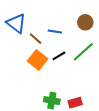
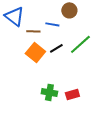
brown circle: (85, 22) -> (69, 10), moved
brown line: (36, 39) -> (33, 31), turned -40

